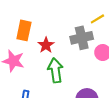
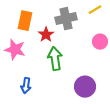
gray cross: (82, 38) -> (66, 19), moved

